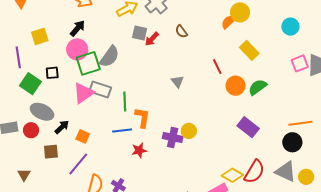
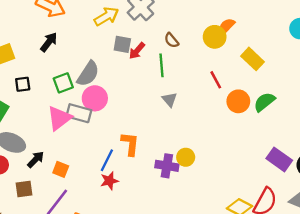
yellow circle: (240, 12) -> (215, 37), moved
pink circle: (77, 49) -> (95, 98), moved
green square: (88, 63) -> (63, 83), size x0.7
black square: (52, 73) -> (23, 84), moved
green line: (125, 102) -> (162, 65), moved
purple rectangle: (248, 127) -> (279, 159), moved
blue line: (122, 130) -> (107, 160), turned -54
red star: (139, 150) -> (109, 181), moved

